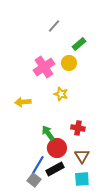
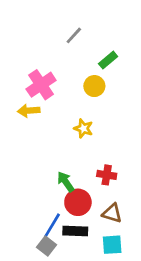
pink cross: (44, 67) -> (41, 85), moved
yellow arrow: (23, 102) -> (29, 111), moved
brown triangle: (82, 156) -> (112, 213), turned -42
black rectangle: (55, 169) -> (75, 231), turned 30

